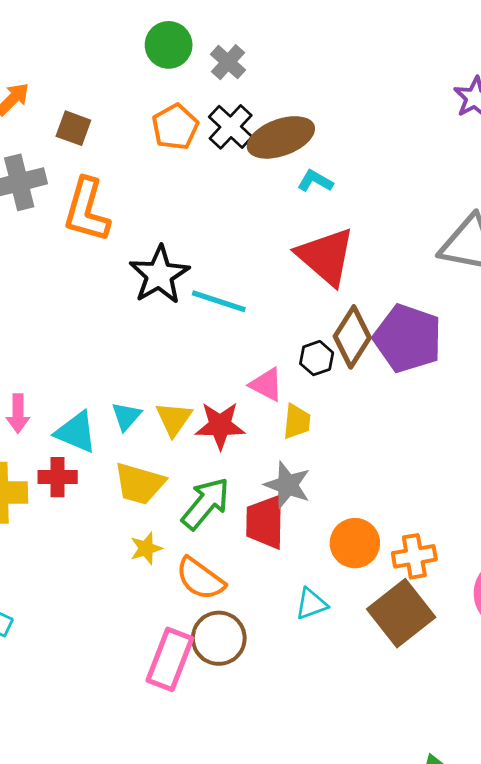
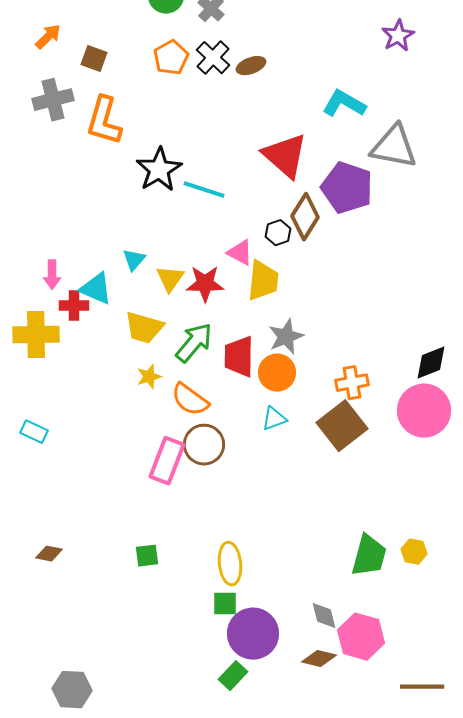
brown ellipse: (281, 137) -> (251, 66), size x0.6
cyan L-shape: (315, 181) -> (344, 104), moved, size x1.6
purple pentagon: (408, 338) -> (347, 188), moved
cyan triangle: (126, 416) -> (134, 260), moved
yellow trapezoid: (297, 422) -> (263, 281), size x1.5
red cross: (58, 477) -> (74, 306), moved
gray star: (287, 485) -> (286, 337), moved, turned 30
orange circle: (355, 543) -> (277, 373), moved

